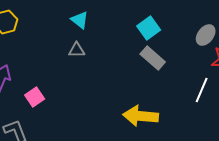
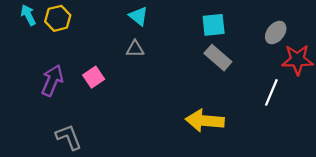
cyan square: (149, 28) -> (214, 25), turned 30
pink square: (35, 97) -> (94, 77), moved

